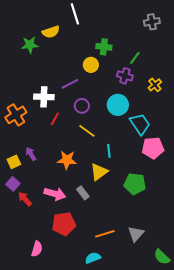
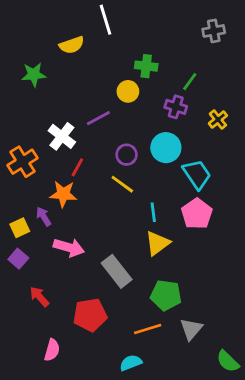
green star: (30, 45) -> (34, 75), moved
white cross: (44, 97) -> (62, 136), turned 36
purple circle: (82, 106) -> (127, 155), moved
pink pentagon: (153, 148) -> (197, 214), moved, turned -30
orange star: (67, 160) -> (63, 194), moved
yellow triangle: (99, 172) -> (157, 243), moved
green pentagon: (135, 184) -> (166, 295), moved
gray rectangle: (83, 193) -> (117, 271), size x1.6
pink arrow: (55, 194) -> (69, 247), moved
red arrow: (25, 199) -> (39, 297), moved

